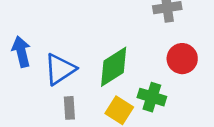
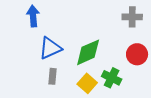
blue arrow: (21, 52) -> (33, 16), moved

